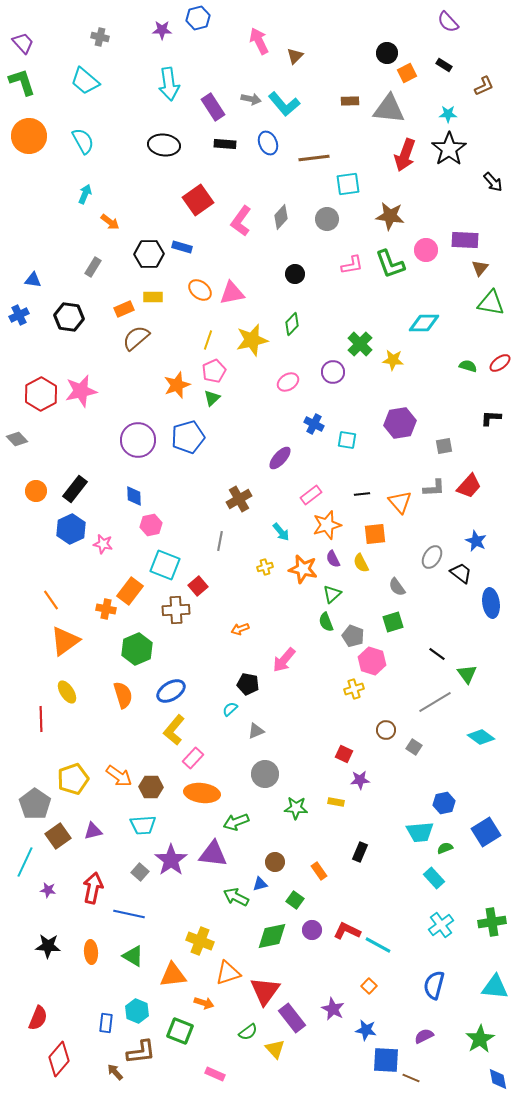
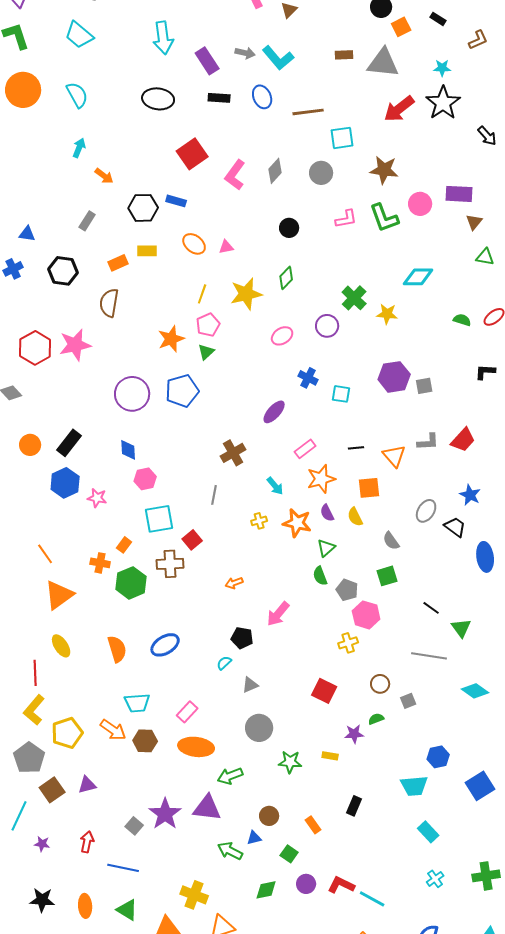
red arrow: (405, 155) -> (399, 109), turned 32
pink triangle: (232, 293) -> (226, 247), size x0.6
green triangle: (491, 303) -> (485, 257), size x0.7
brown semicircle: (136, 338) -> (109, 303), moved, turned -40
gray square: (444, 446) -> (424, 386), moved
cyan square: (165, 565) -> (159, 519), turned -32
orange rectangle: (130, 591) -> (124, 545), size x0.6
green hexagon: (137, 649) -> (131, 583), moved
gray line: (435, 702) -> (429, 656), turned 40
yellow L-shape: (174, 730) -> (34, 710), moved
gray square: (414, 747) -> (408, 701), turned 35
red square: (344, 754) -> (324, 691), moved, size x1.4
cyan trapezoid: (143, 825) -> (137, 703), moved
green semicircle: (445, 848) -> (376, 719), moved
red arrow: (93, 888) -> (87, 842), size x0.7
cyan cross: (441, 925) -> (435, 879), size x0.7
green diamond: (272, 936) -> (266, 890), size x0.7

